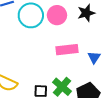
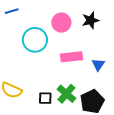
cyan circle: (31, 15) -> (35, 40), moved

